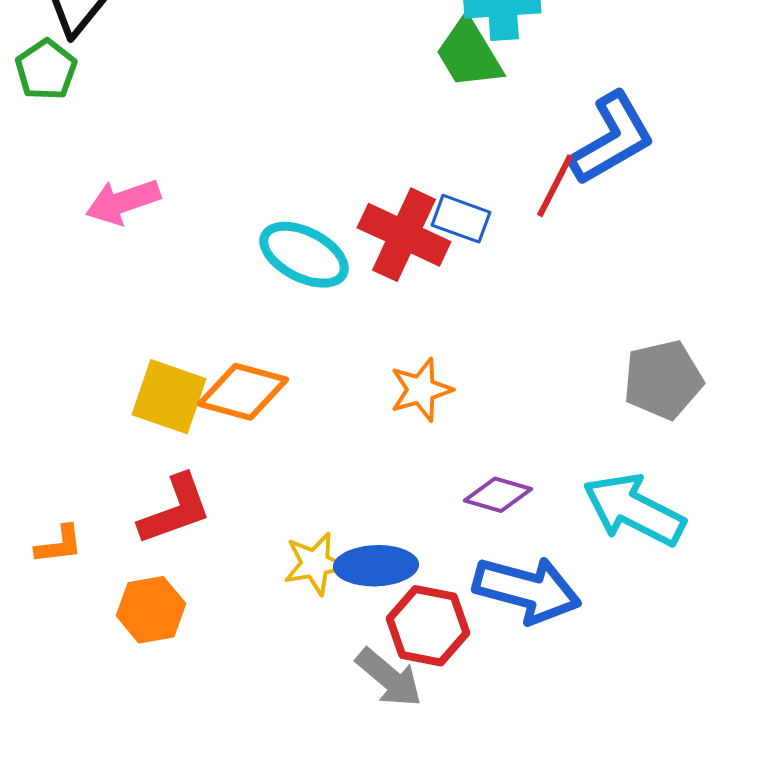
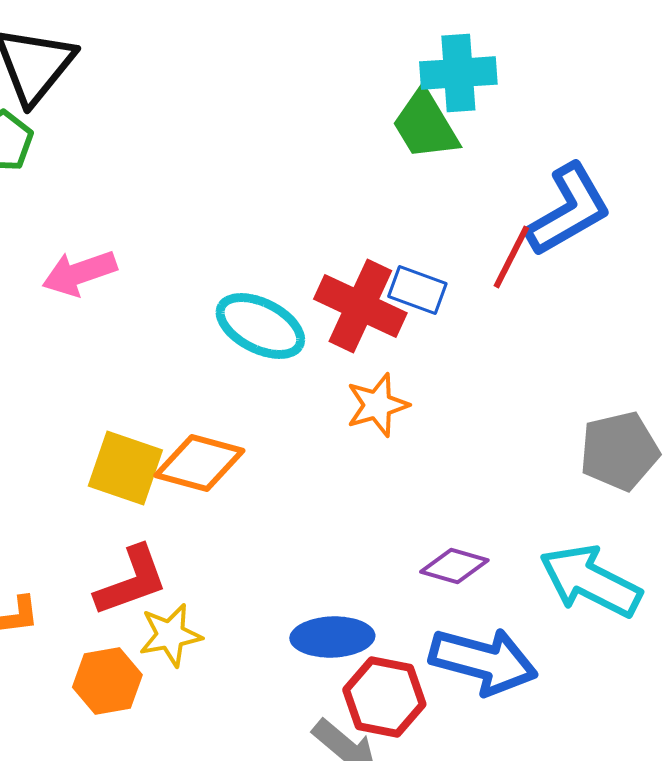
orange star: (421, 390) -> (377, 405), moved
yellow star: (315, 564) -> (170, 635), moved

